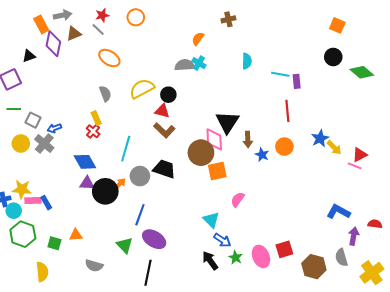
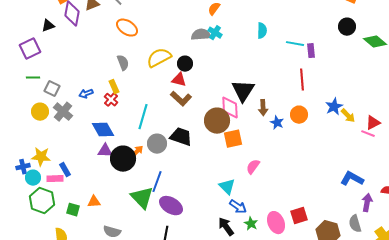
blue arrow: (54, 128) -> (86, 94), moved
pink rectangle: (33, 200) -> (55, 179), moved
green triangle: (125, 245) -> (142, 198), moved, size x1.4

